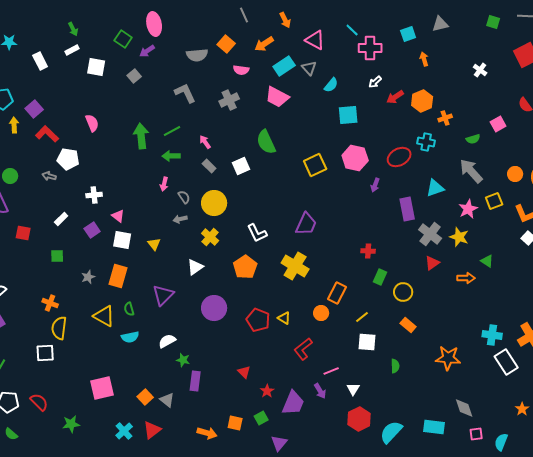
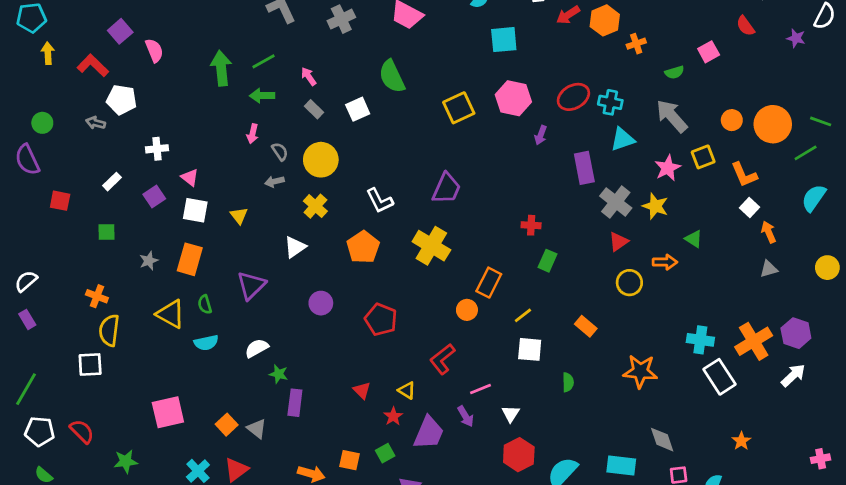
purple square: (34, 109) -> (120, 31), moved
cyan cross: (426, 142) -> (610, 102), moved
yellow circle: (403, 292) -> (629, 283), moved
purple circle: (214, 308) -> (321, 303), size x0.7
yellow triangle: (284, 318) -> (407, 390), moved

